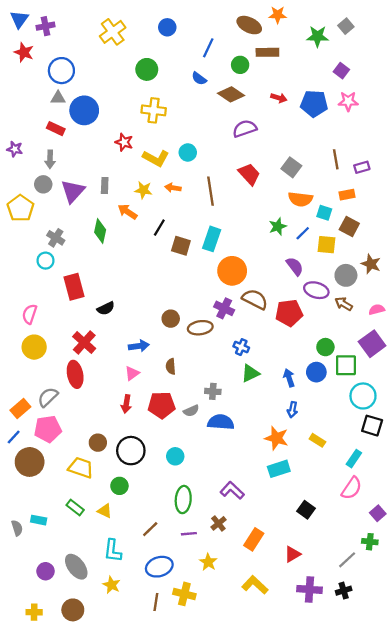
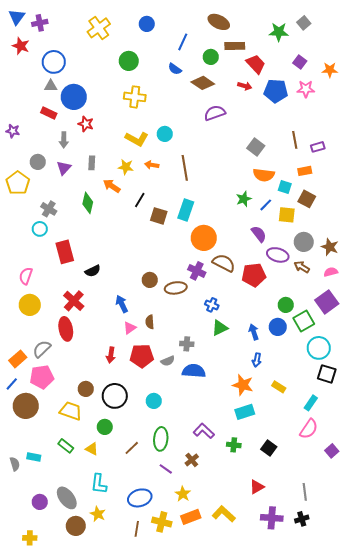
orange star: (278, 15) -> (330, 70), moved
red star: (124, 142) -> (86, 124), moved
gray arrow: (50, 159) -> (64, 140), moved
red trapezoid: (249, 174) -> (256, 64), moved
purple triangle: (73, 191) -> (64, 168), size x0.7
brown star: (371, 264) -> (330, 247), moved
blue arrow: (139, 346) -> (122, 304), turned -108
green square: (346, 365) -> (304, 321), turned -30
pink triangle: (132, 373) -> (130, 328), moved
brown line: (150, 529) -> (132, 448), moved
purple line: (189, 534) -> (166, 469), turned 40
orange rectangle: (254, 539) -> (191, 517), moved, turned 36
green cross: (370, 542) -> (234, 445), moved
gray line: (347, 560) -> (305, 492), turned -54
brown circle: (73, 610) -> (76, 526), moved

